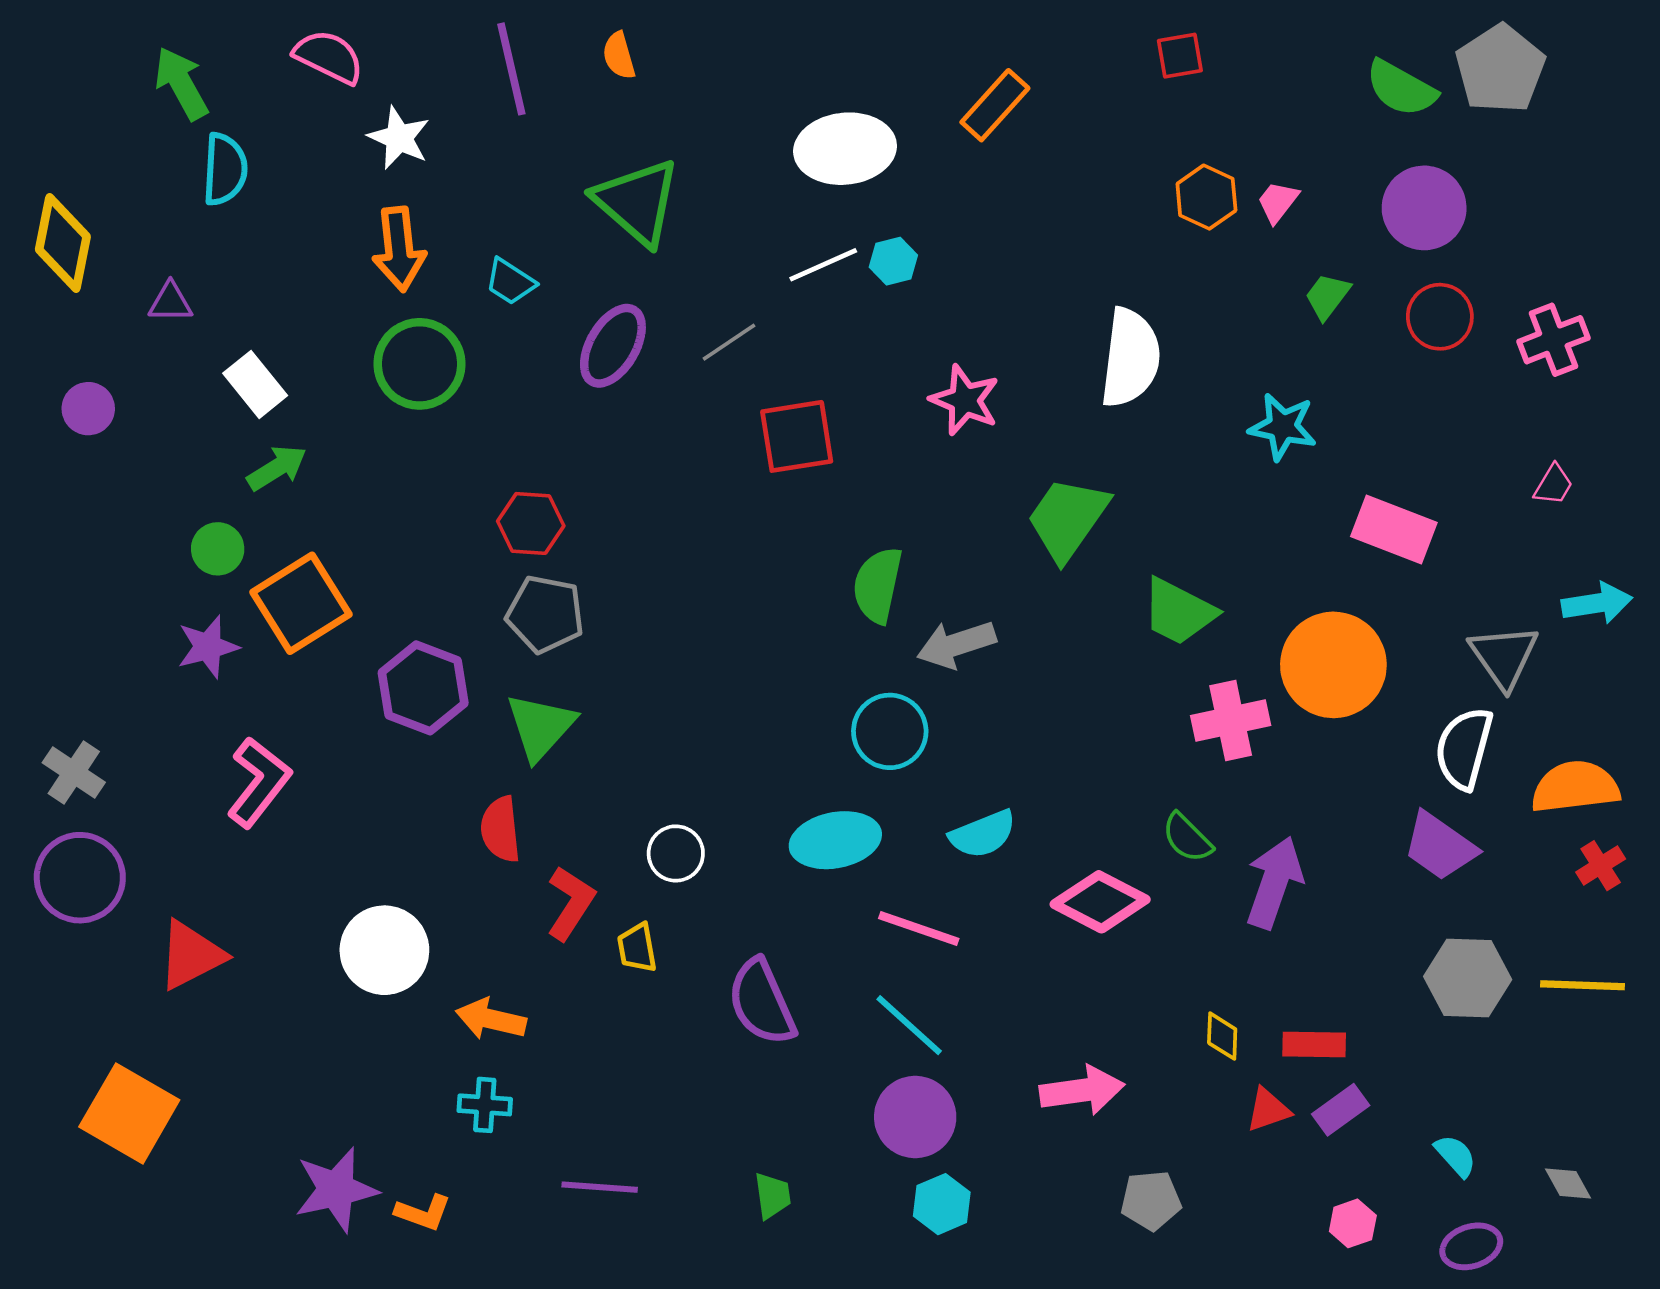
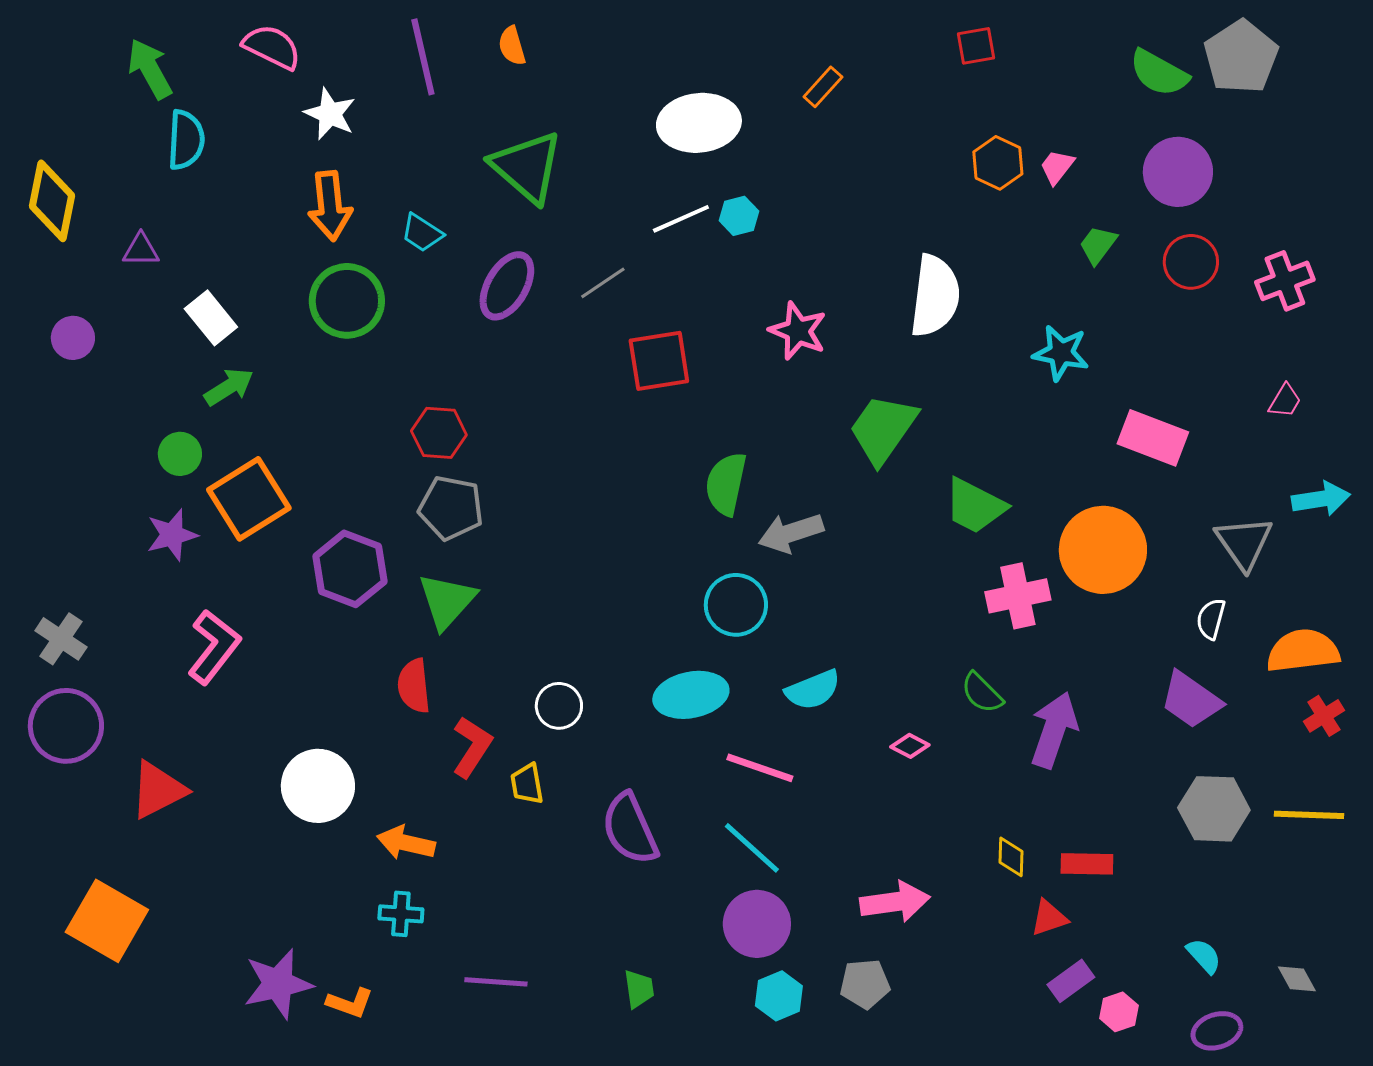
orange rectangle: (995, 105) -> (823, 87), size x0.7
white semicircle: (1464, 748) -> (1211, 619), size x0.6
pink diamond: (1100, 902) -> (910, 746), size x0.5
purple rectangle: (1341, 1110) -> (1071, 981), moved
gray pentagon: (1151, 1200) -> (865, 984), moved

